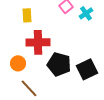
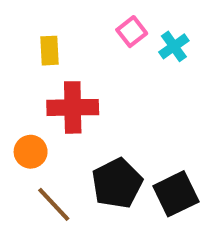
black pentagon: (59, 64) -> (117, 183), moved, turned 30
black square: (87, 69) -> (176, 194), moved

